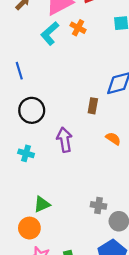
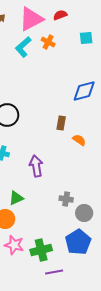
brown rectangle: (93, 106) -> (61, 123), moved
purple arrow: (65, 140) -> (36, 166), moved

